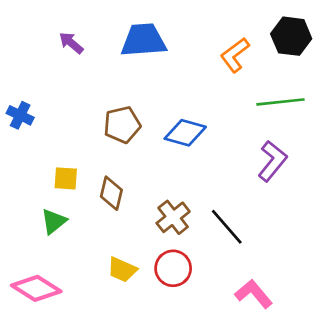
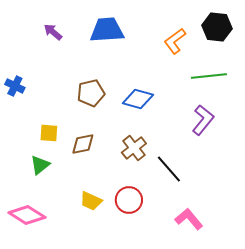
brown diamond: (111, 193) -> (83, 144), turned 65
brown cross: (173, 217) -> (134, 148), moved

